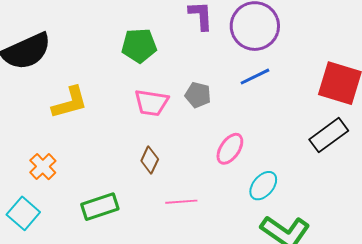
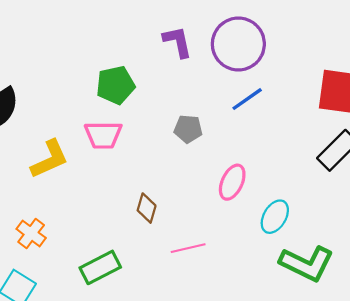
pink trapezoid: (151, 103) -> (103, 135), moved

